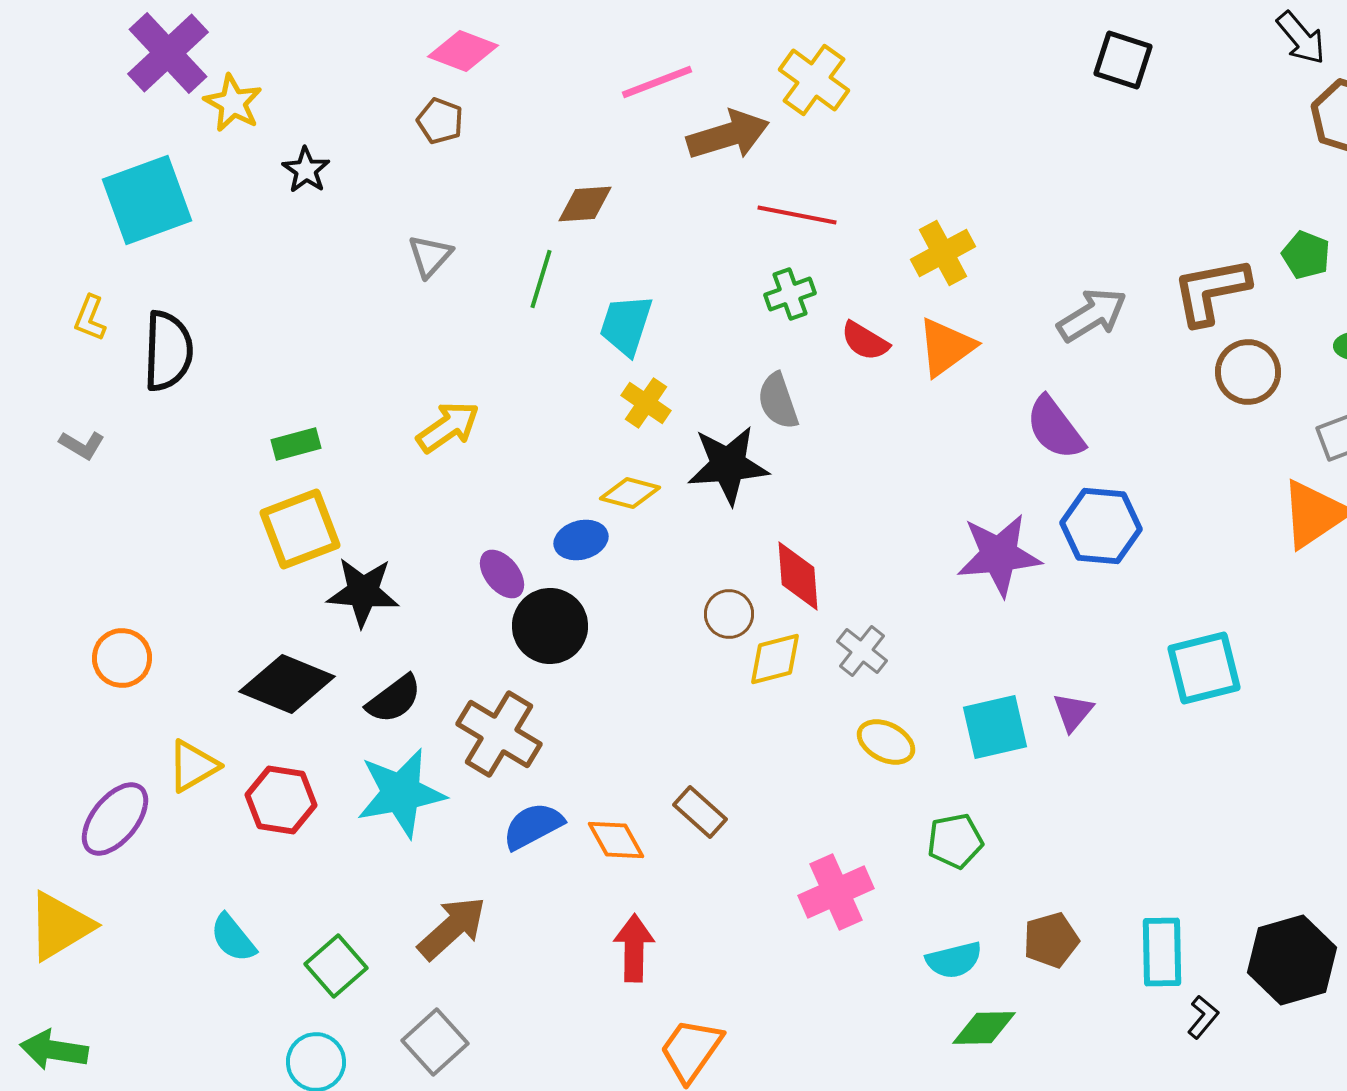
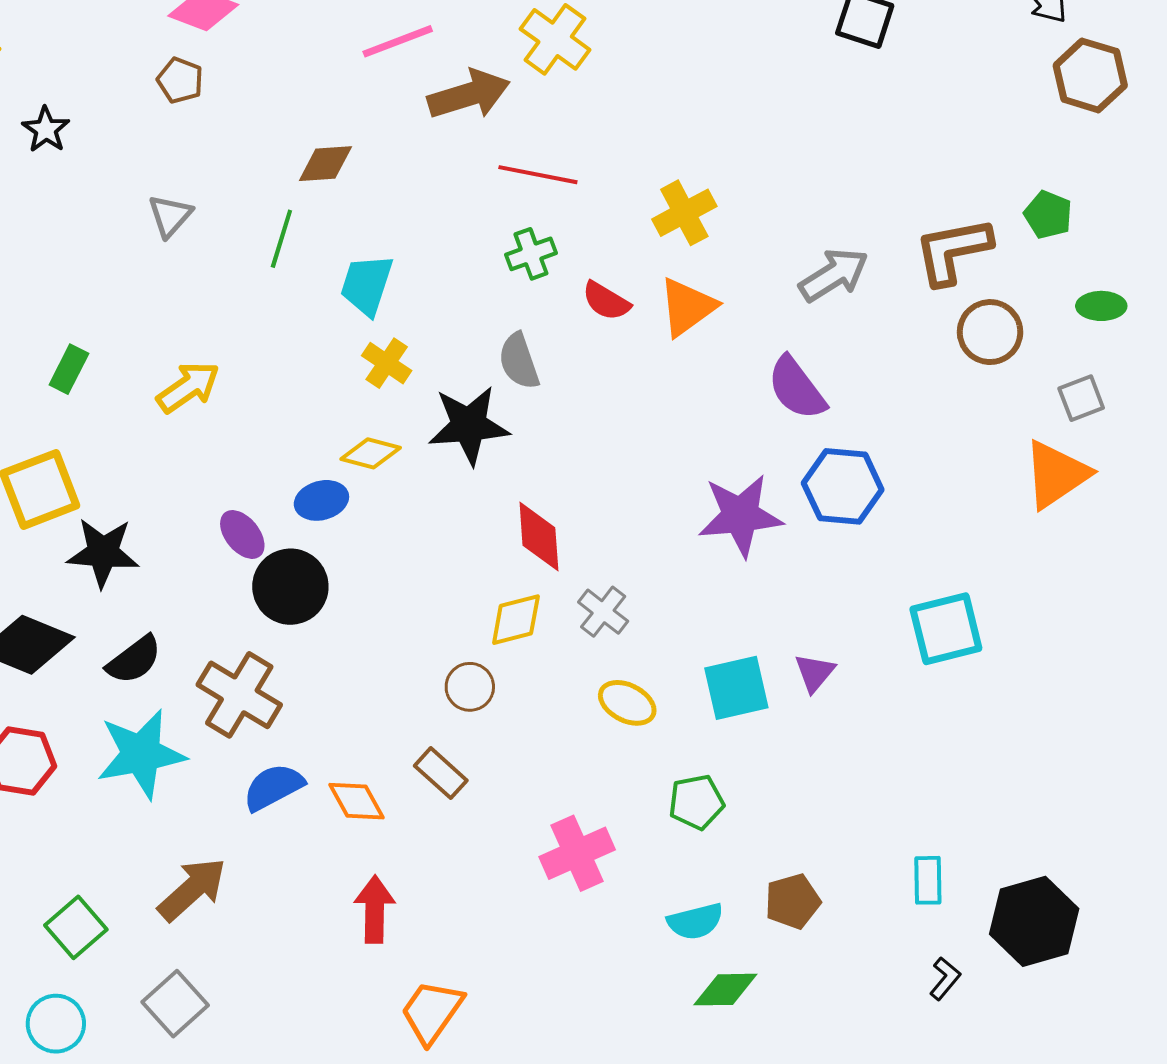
green rectangle: (296, 444) -> (69, 369), moved, turned -48
brown circle: (729, 614) -> (470, 687), moved
cyan rectangle: (1162, 952) -> (928, 880), moved, size x0.7

